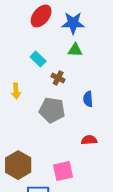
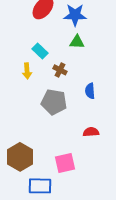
yellow arrow: (16, 91) -> (27, 71), moved

